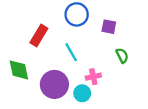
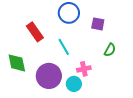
red rectangle: (39, 36) -> (35, 32), turned -66
green semicircle: (122, 56) -> (110, 50), turned 56

